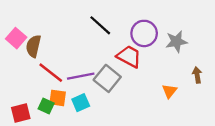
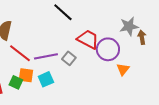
purple circle: (144, 33) -> (108, 49), moved
brown arrow: (197, 75) -> (142, 37), moved
gray square: (107, 78) -> (69, 58), size x0.6

